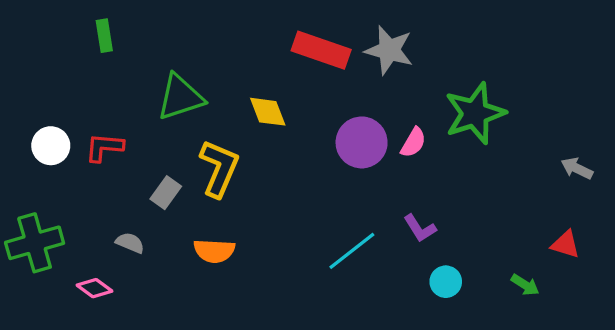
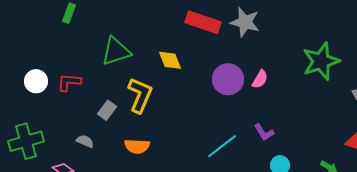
green rectangle: (104, 36) -> (69, 13), turned 30
green star: (475, 113) -> (321, 61), moved

